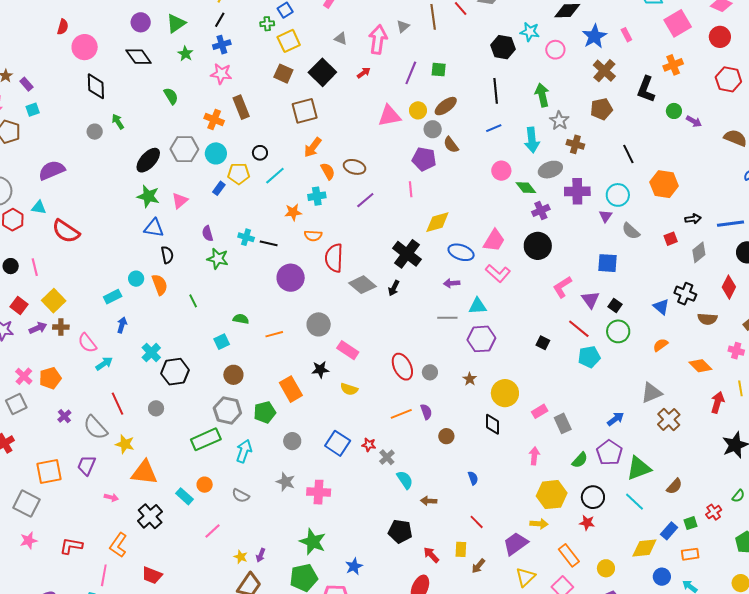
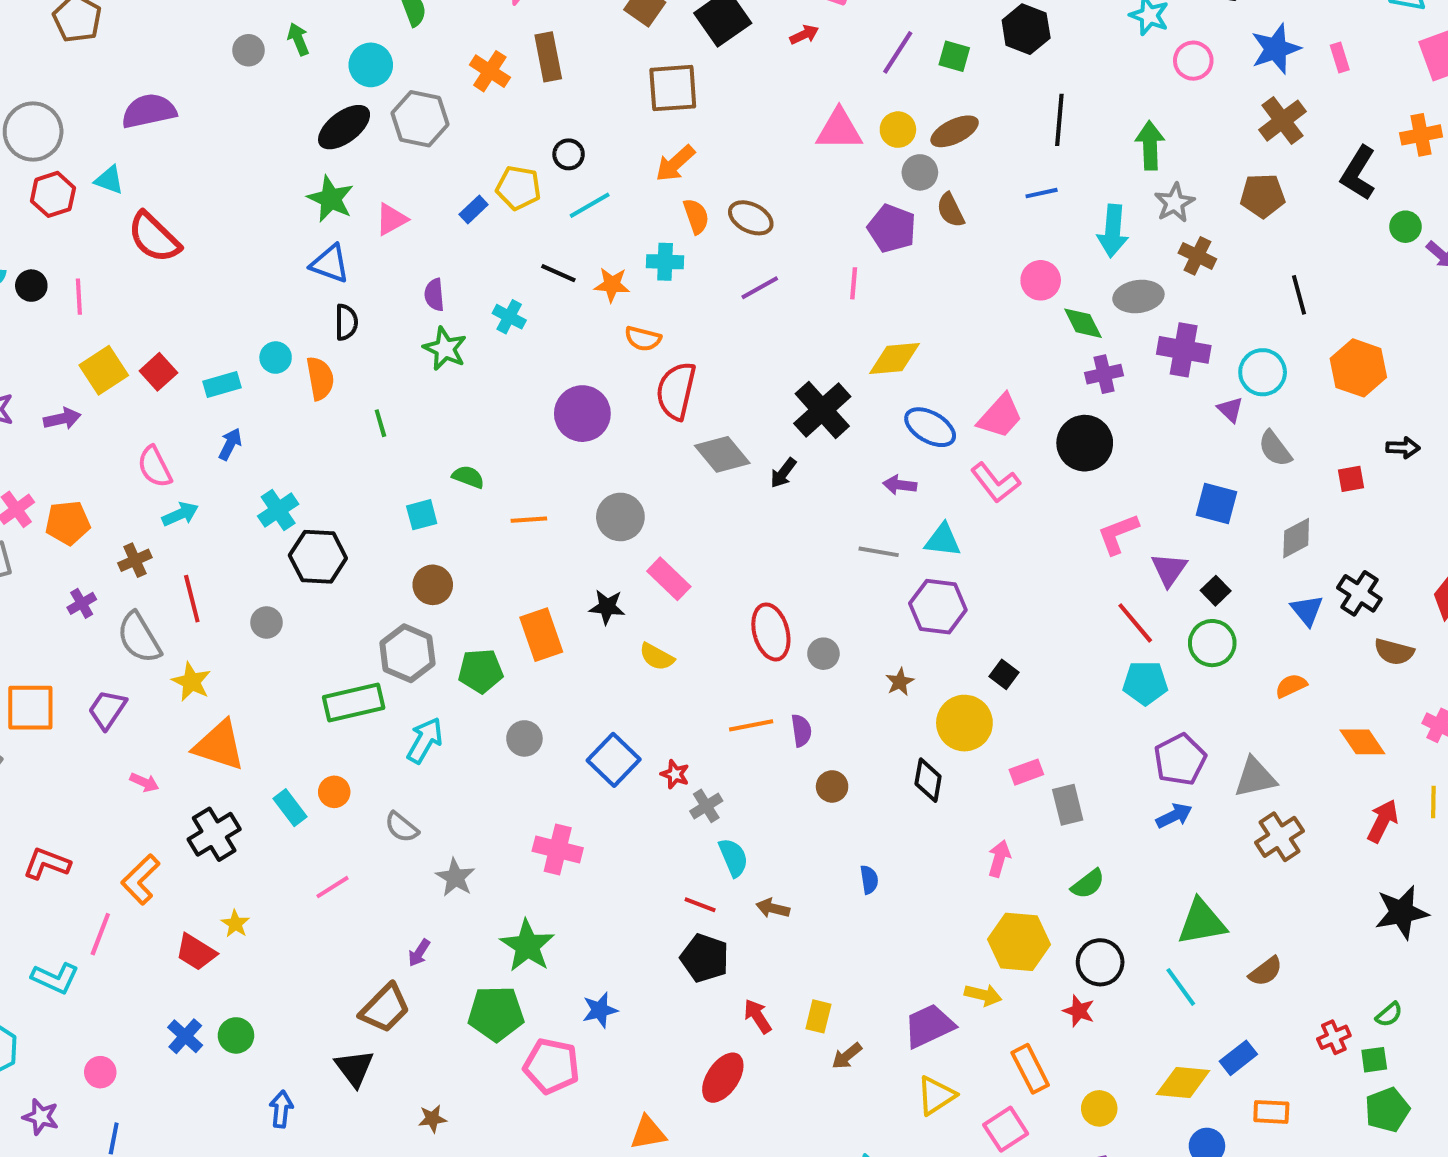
black hexagon: (503, 47) -> (1026, 29), moved
cyan circle: (216, 153) -> (371, 65), moved
purple triangle: (605, 216) -> (1230, 409), turned -32
black line: (269, 243) -> (558, 273), moved
gray diamond: (699, 252) -> (1296, 538), moved
red square: (19, 305) -> (158, 372), moved
brown cross: (61, 327) -> (135, 560), moved, turned -35
black square: (543, 343) -> (1004, 674), moved
purple pentagon: (609, 453) -> (1180, 759), moved
gray star: (286, 482) -> (455, 877), moved
red line: (477, 522) -> (700, 905), moved, turned -35
green square: (690, 523) -> (1374, 1060), moved
yellow star: (241, 557) -> (235, 924), moved

